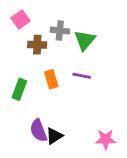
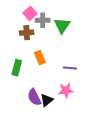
pink square: (20, 19) -> (30, 13), moved
purple line: (82, 76) -> (70, 68), moved
pink star: (106, 139) -> (66, 90), moved

